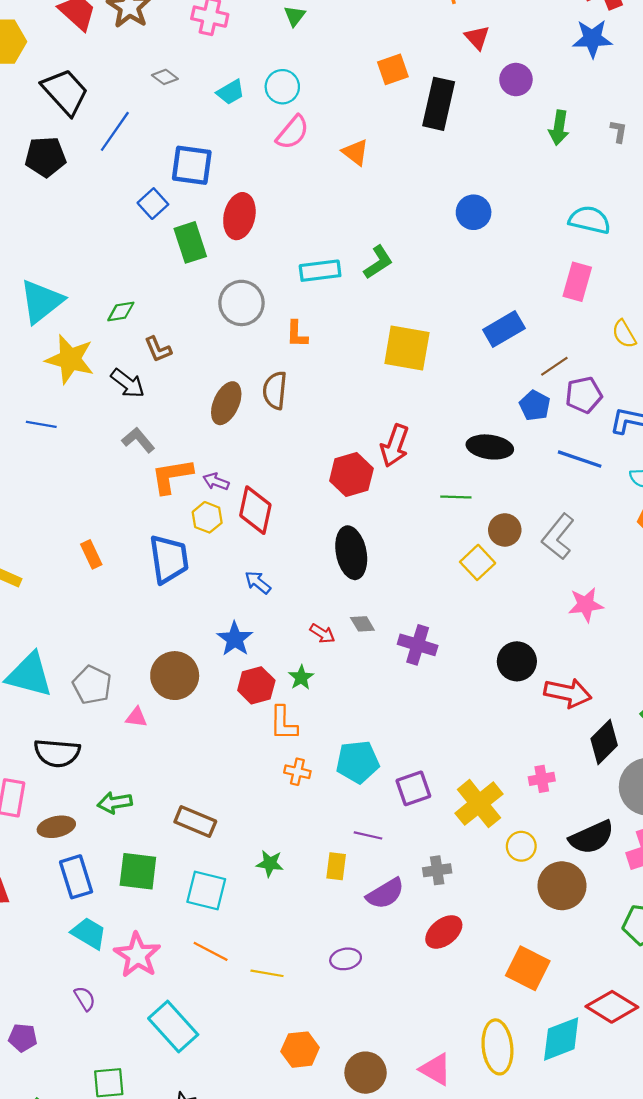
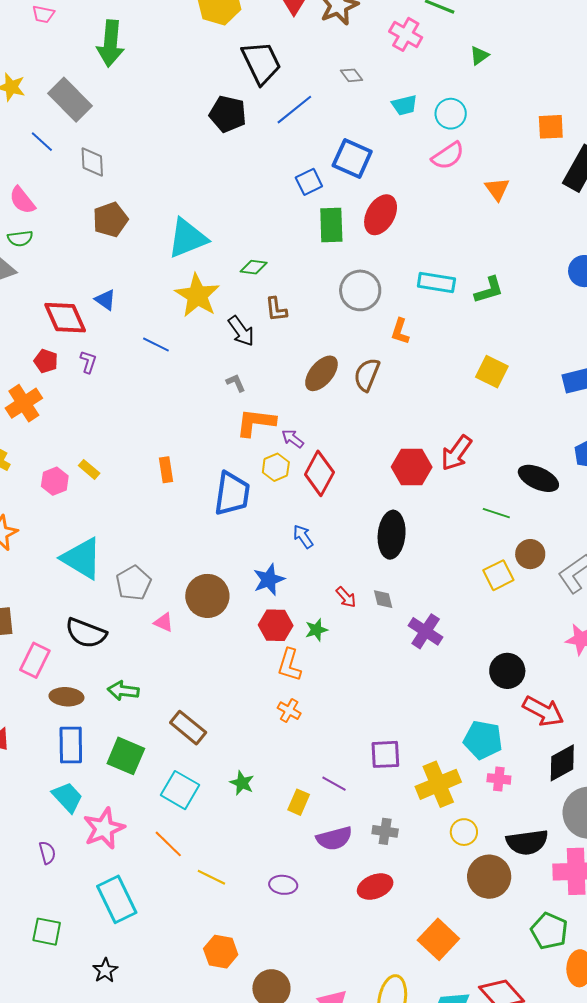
yellow square: (407, 348) -> (492, 372), size x0.7
gray L-shape: (138, 440) -> (236, 383), size x0.7
cyan pentagon: (358, 762) -> (483, 740), moved

